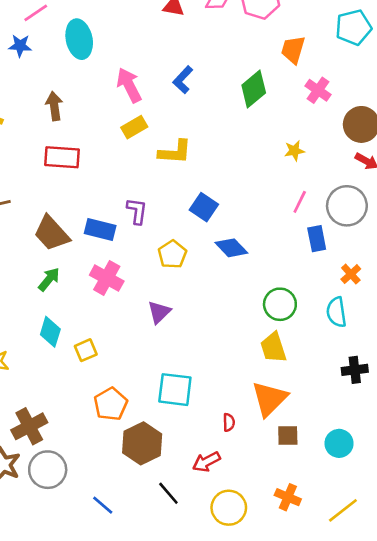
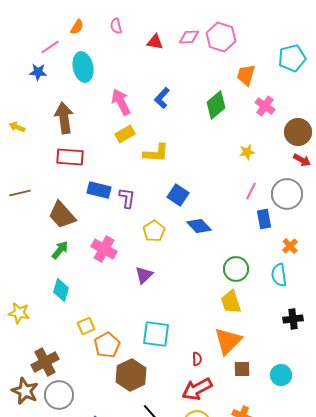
brown arrow: (54, 106) -> (64, 118), size x1.4
blue rectangle: (100, 229) -> (99, 190), moved
yellow square: (86, 350) -> (86, 326), moved
red arrow: (206, 462) -> (197, 389), moved, size x1.4

